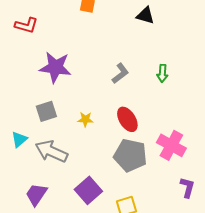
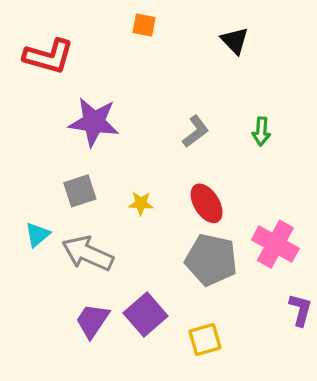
black triangle: (145, 15) -> (235, 41), turned 30
red L-shape: (26, 25) -> (49, 56), size x1.4
purple trapezoid: (36, 194) -> (92, 321), moved

